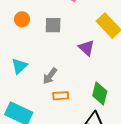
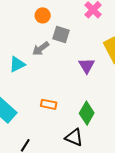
orange circle: (22, 19) -> (43, 15), moved
gray arrow: (50, 76) -> (41, 49), moved

